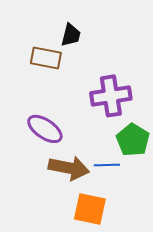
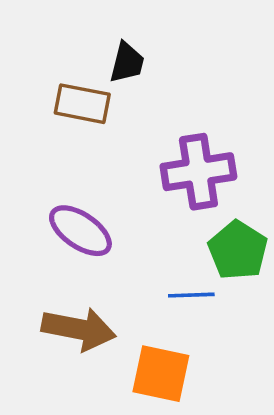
brown arrow: (69, 168) -> (79, 329), moved

